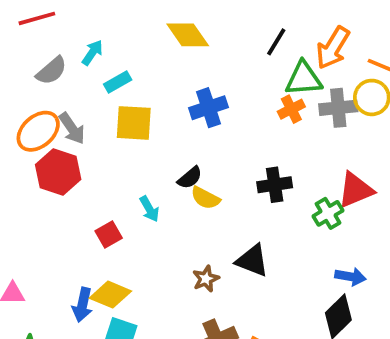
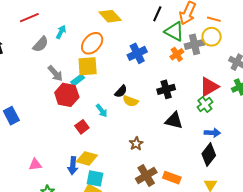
green triangle: (304, 79) -> (174, 31), turned 40
cyan rectangle: (118, 82) -> (78, 80), moved
blue cross: (209, 108) -> (137, 53), moved
orange cross: (291, 109) -> (177, 54), moved
orange ellipse: (38, 131) -> (92, 43), moved
red hexagon: (58, 172) -> (67, 95), moved
green cross: (328, 213) -> (205, 105), moved
black triangle: (252, 261) -> (174, 121), moved

